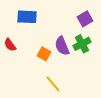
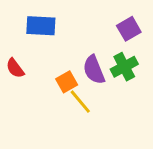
orange square: (44, 54) -> (67, 82), turned 32
yellow line: (53, 84) -> (80, 102), moved

